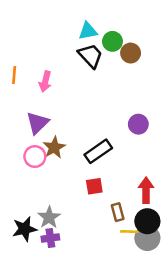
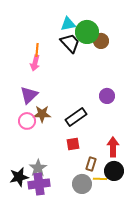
green circle: (112, 41) -> (87, 32), size x1.5
orange line: (14, 75) -> (37, 50), moved
brown star: (54, 147) -> (42, 114), turned 30
brown rectangle: (118, 212) -> (91, 164), turned 32
purple cross: (50, 238) -> (39, 184), size x1.5
gray circle: (147, 238) -> (82, 184), moved

